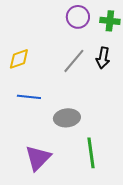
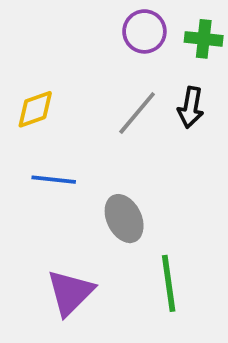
gray ellipse: (67, 118) -> (124, 219), turned 70

